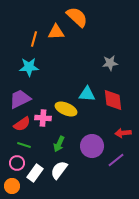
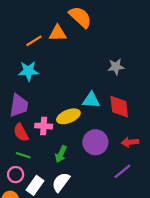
orange line: (34, 39) -> (34, 41), turned 42
purple trapezoid: (20, 99) -> (19, 106), turned 125
yellow ellipse: (66, 109) -> (68, 116), turned -45
red semicircle: (22, 124) -> (21, 133), turned 96
purple circle: (92, 146) -> (95, 142), moved

